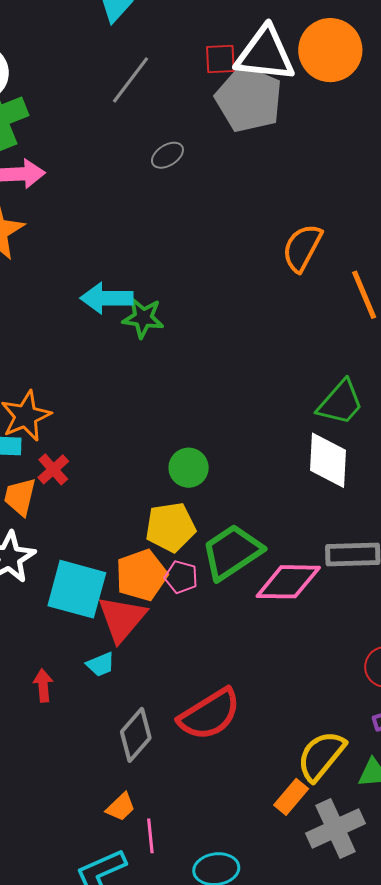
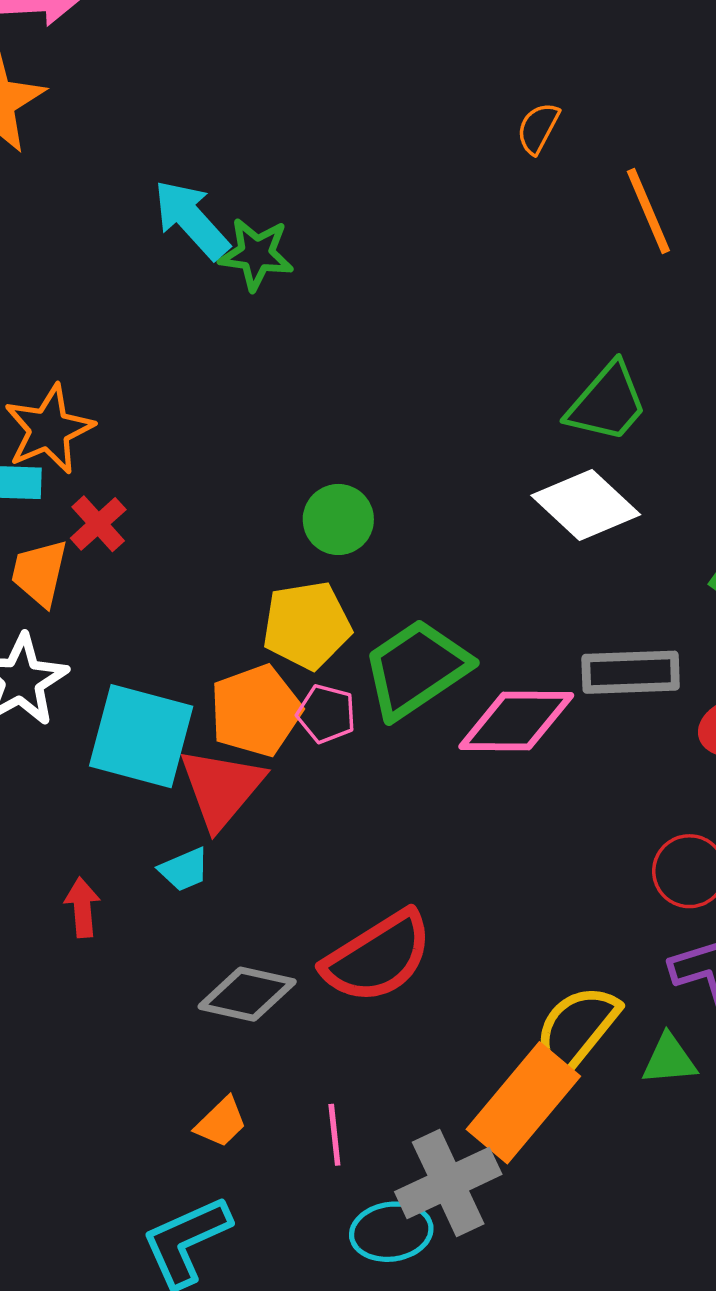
orange semicircle: (302, 248) -> (538, 128), size x0.6
cyan arrow: (107, 298) -> (191, 220), turned 48
white diamond: (328, 460) -> (586, 505), turned -50
gray diamond: (136, 735) -> (247, 994), turned 62
orange rectangle: (291, 797) -> (523, 1103), size x1.8
gray cross: (335, 828) -> (448, 1183), moved
pink line: (150, 836) -> (334, 1135), moved

